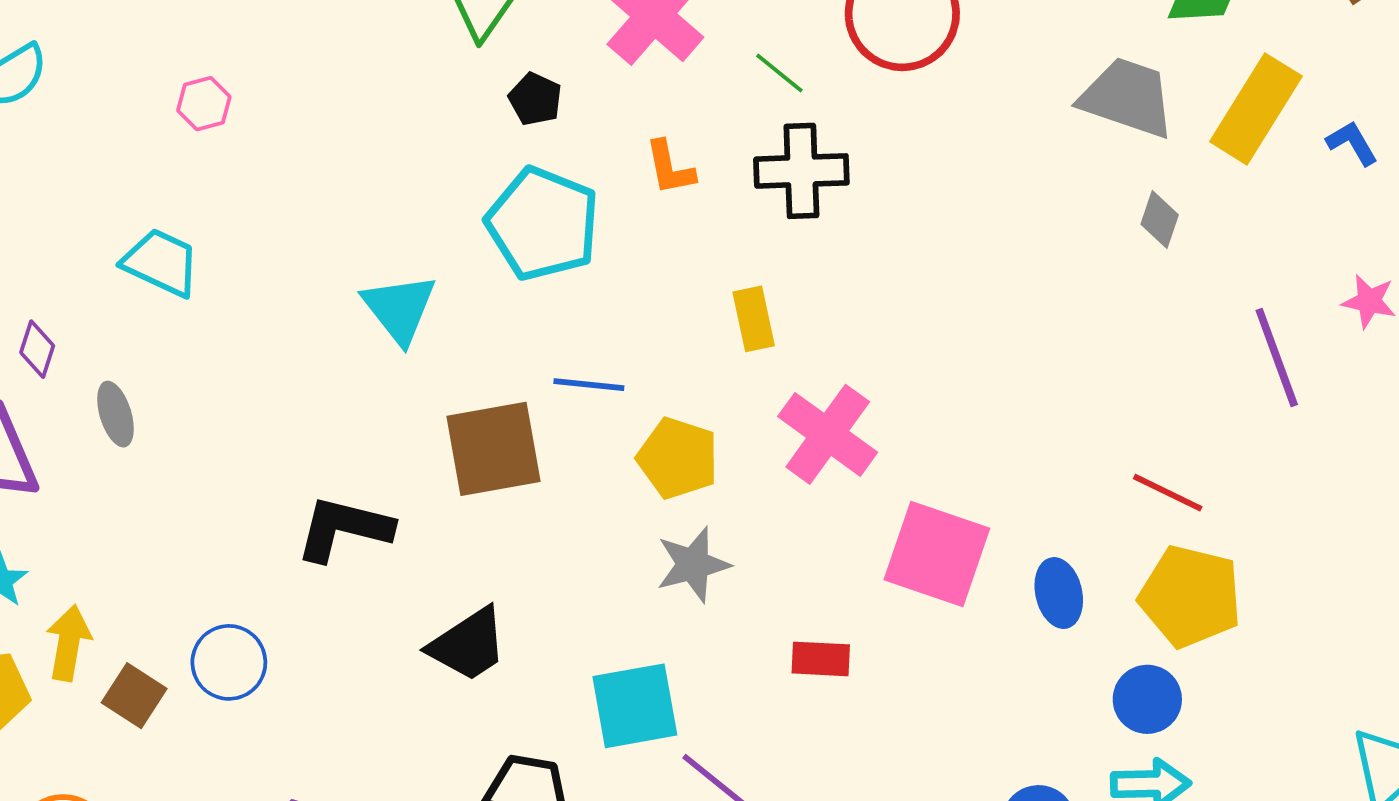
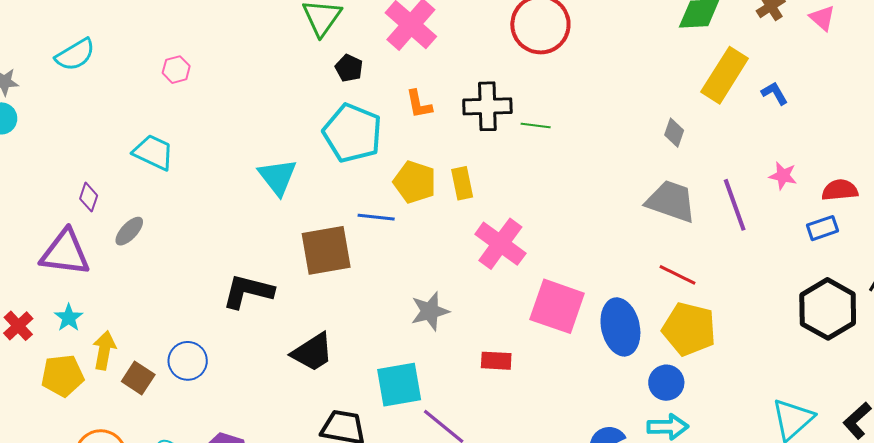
green line: (779, 73) -> (536, 126), moved, turned -32
gray trapezoid: (1127, 98) -> (671, 201), moved
gray ellipse: (115, 414) -> (129, 231), turned 60
yellow pentagon: (678, 458) -> (415, 182), moved
blue ellipse: (1059, 593) -> (620, 327), size x1.6

